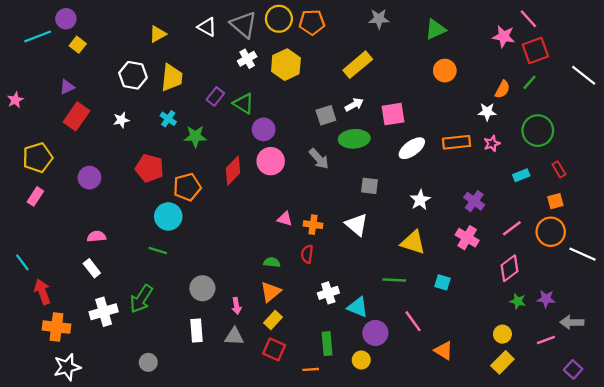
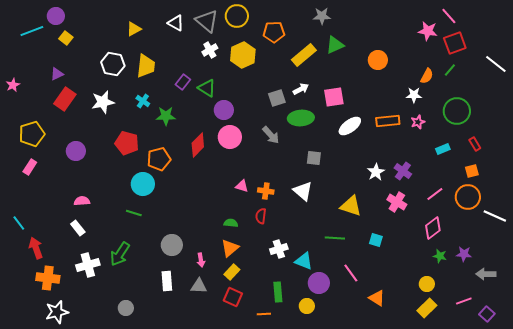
orange pentagon: (312, 22) -> (274, 32), moved
green triangle: (435, 29) -> (335, 45), moved
white star: (121, 120) -> (103, 102), size x1.6
white star: (420, 200) -> (376, 172), moved
pink line: (546, 340) -> (464, 301), moved

